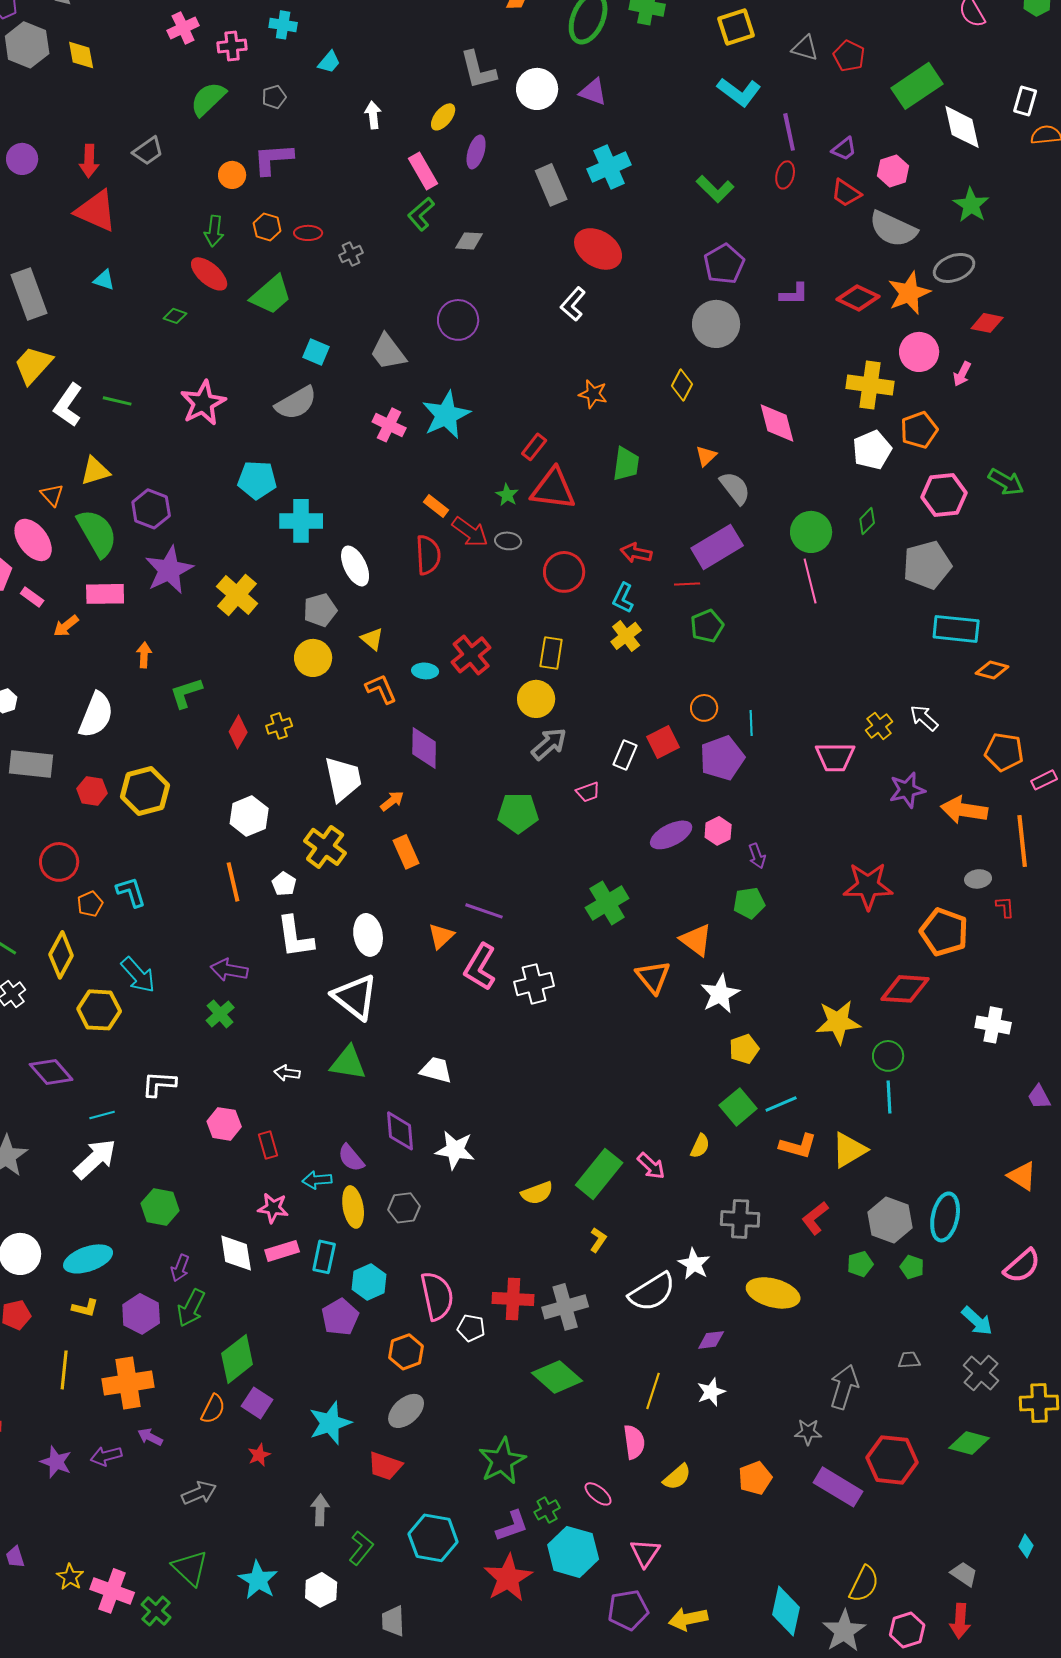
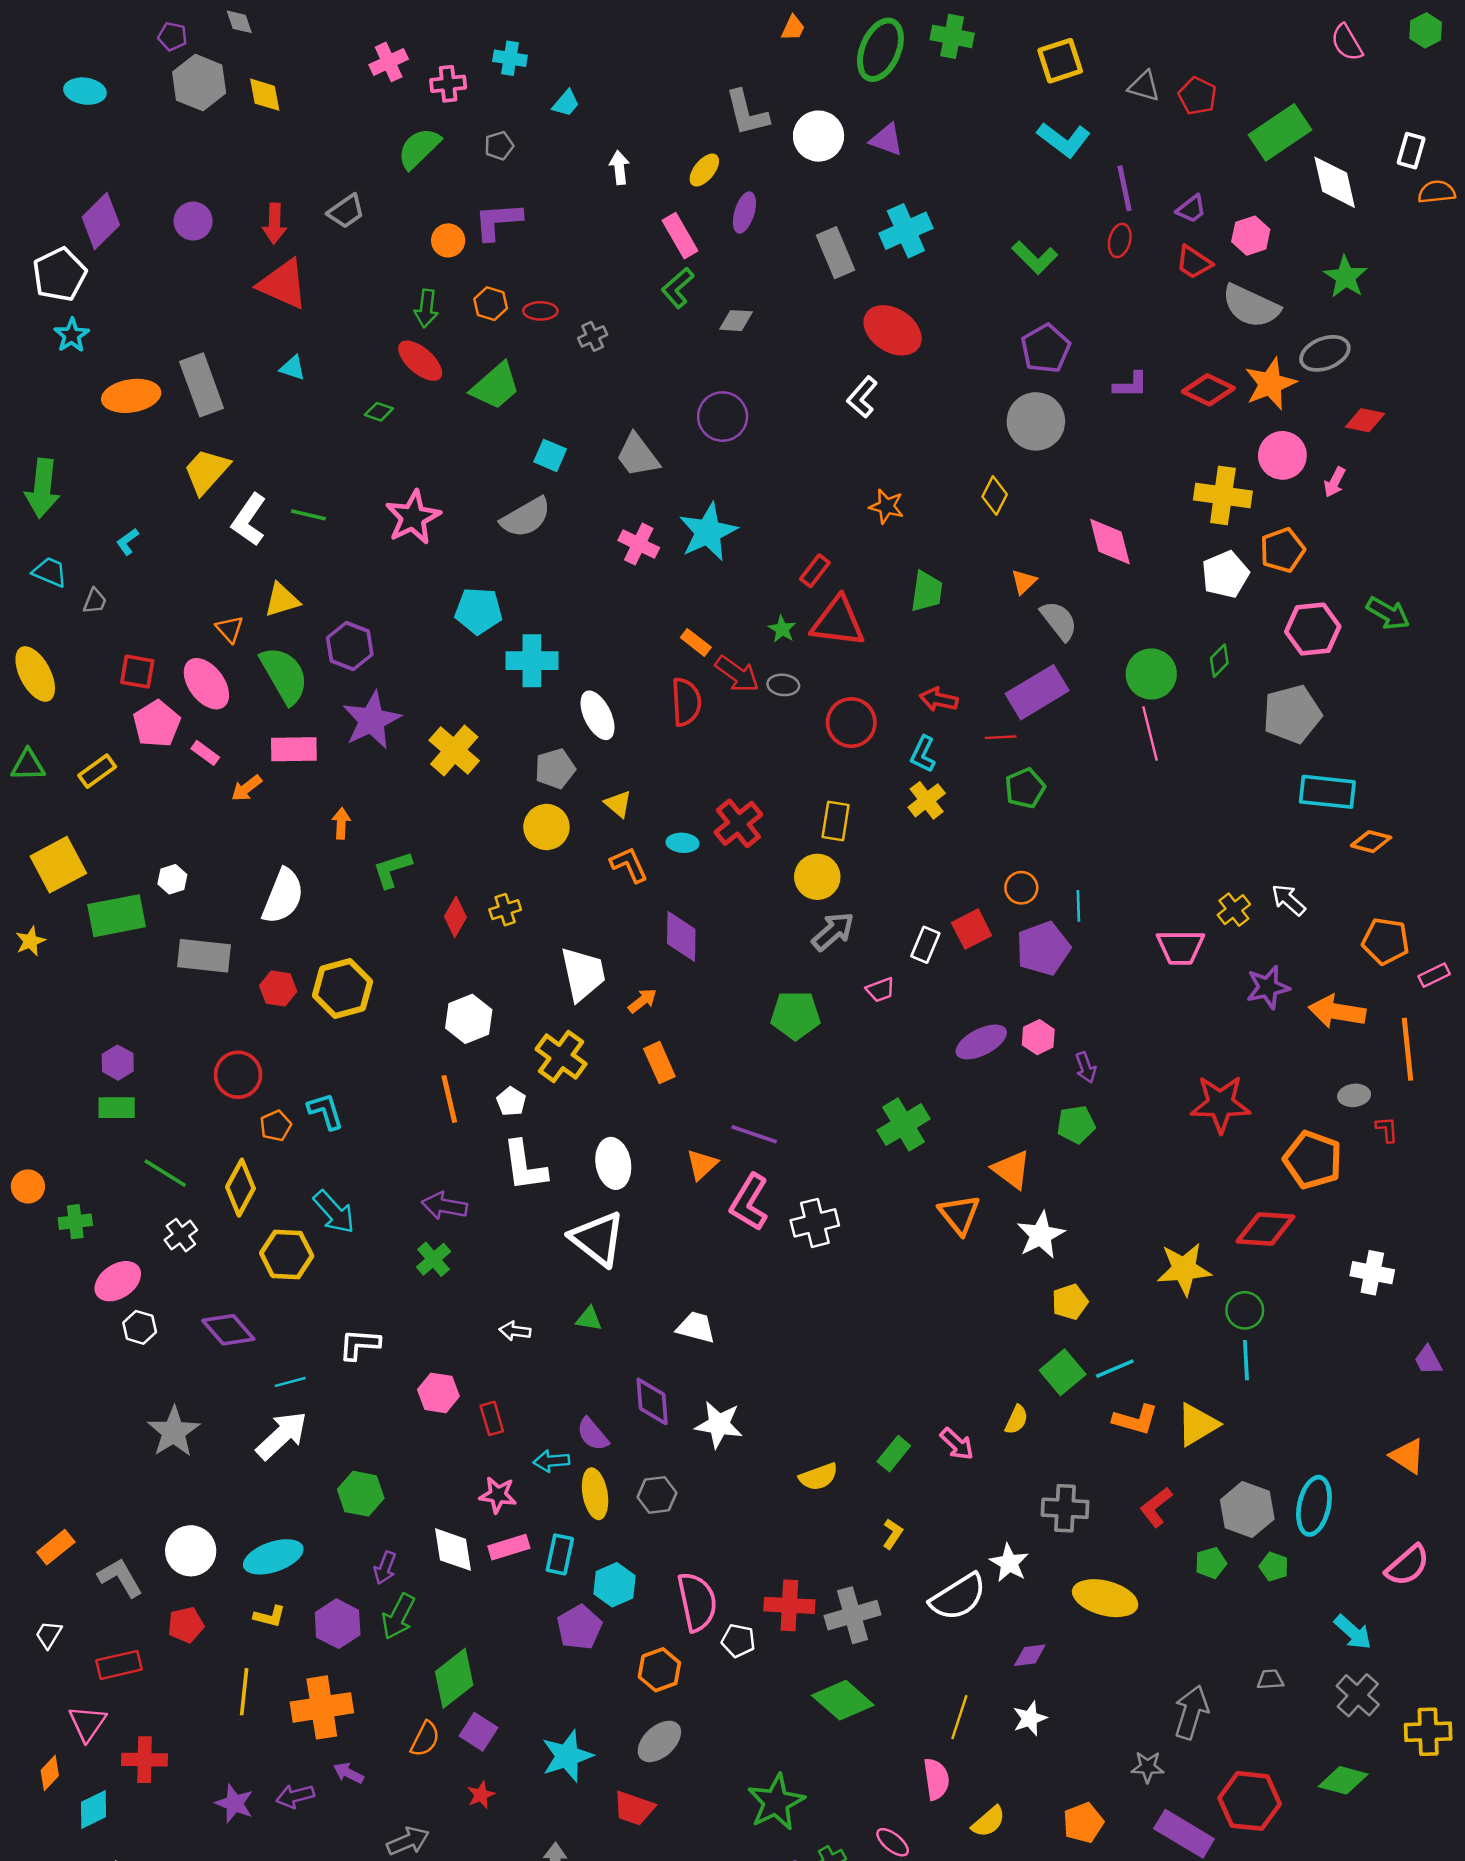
green triangle: (348, 1063) -> (589, 1319), size x0.6
green rectangle: (599, 1174) -> (894, 1454), size x0.6

